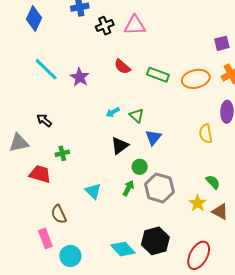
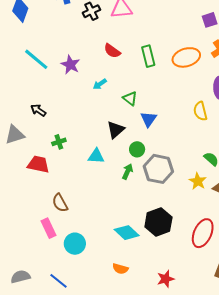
green rectangle: (158, 75) -> (148, 56), turned 60
cyan arrow: (113, 112) -> (100, 84), moved
cyan triangle: (93, 191) -> (96, 156), moved, turned -36

